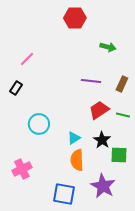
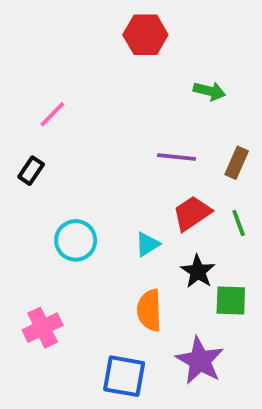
green line: (123, 115) -> (239, 223), turned 56
cyan triangle: (74, 138) -> (147, 244), moved

